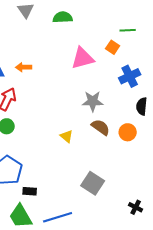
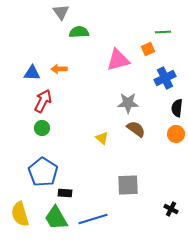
green semicircle: (63, 17) -> (79, 32), moved
orange square: (113, 47) -> (148, 49), turned 32
orange circle: (128, 132) -> (176, 134), moved
gray square: (93, 183) -> (128, 185), turned -35

